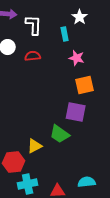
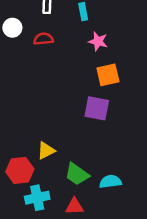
green trapezoid: (60, 134) -> (77, 174), moved
cyan semicircle: (87, 182) -> (110, 182), moved

